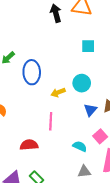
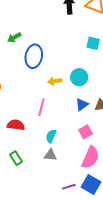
cyan semicircle: (80, 146) -> (51, 136), moved, turned -104
gray triangle: (84, 172) -> (50, 155), moved

